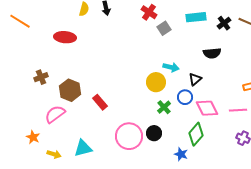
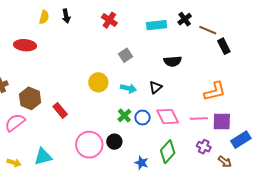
black cross: (224, 23) -> (185, 19), moved
gray square: (164, 28) -> (125, 55), moved
cyan arrow: (171, 67) -> (128, 88), moved
yellow circle: (156, 82) -> (98, 82), moved
blue circle: (185, 97) -> (142, 117), moved
green diamond: (196, 134) -> (168, 152), moved

